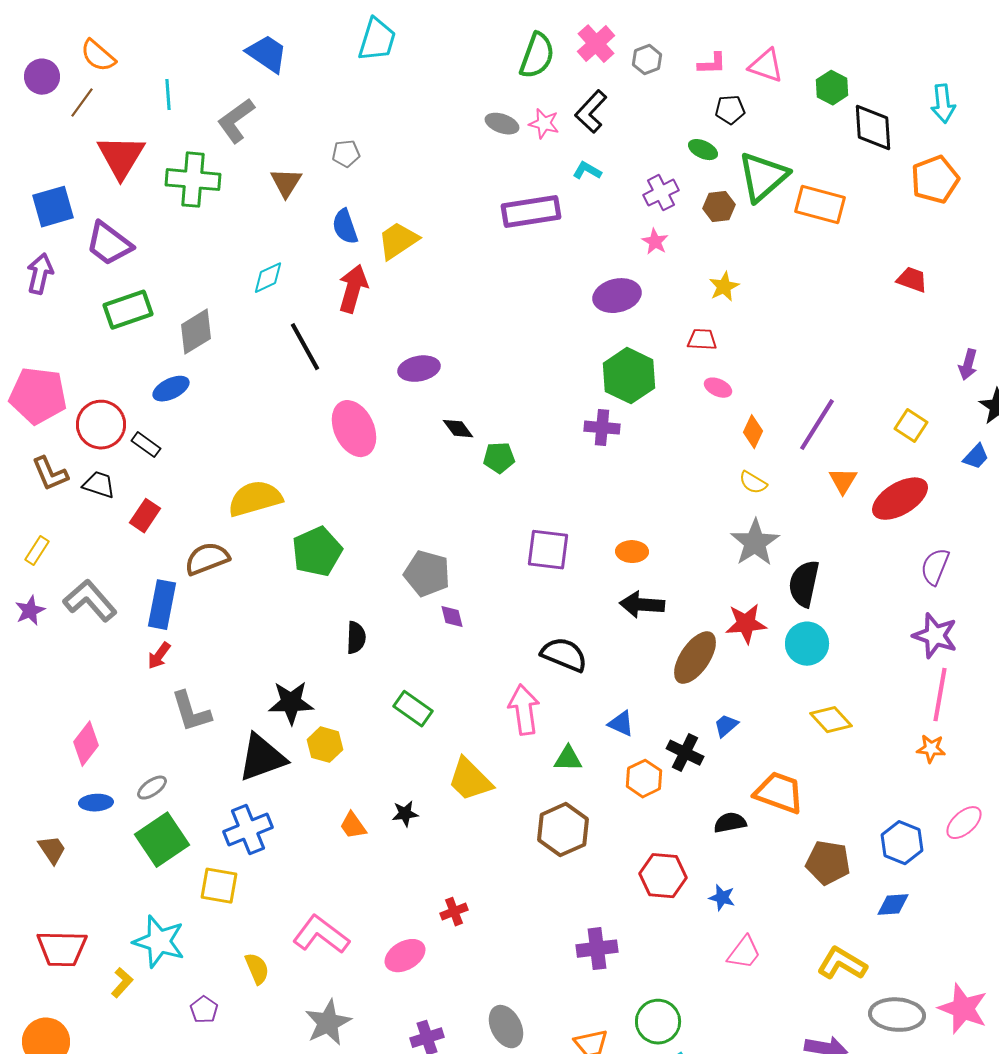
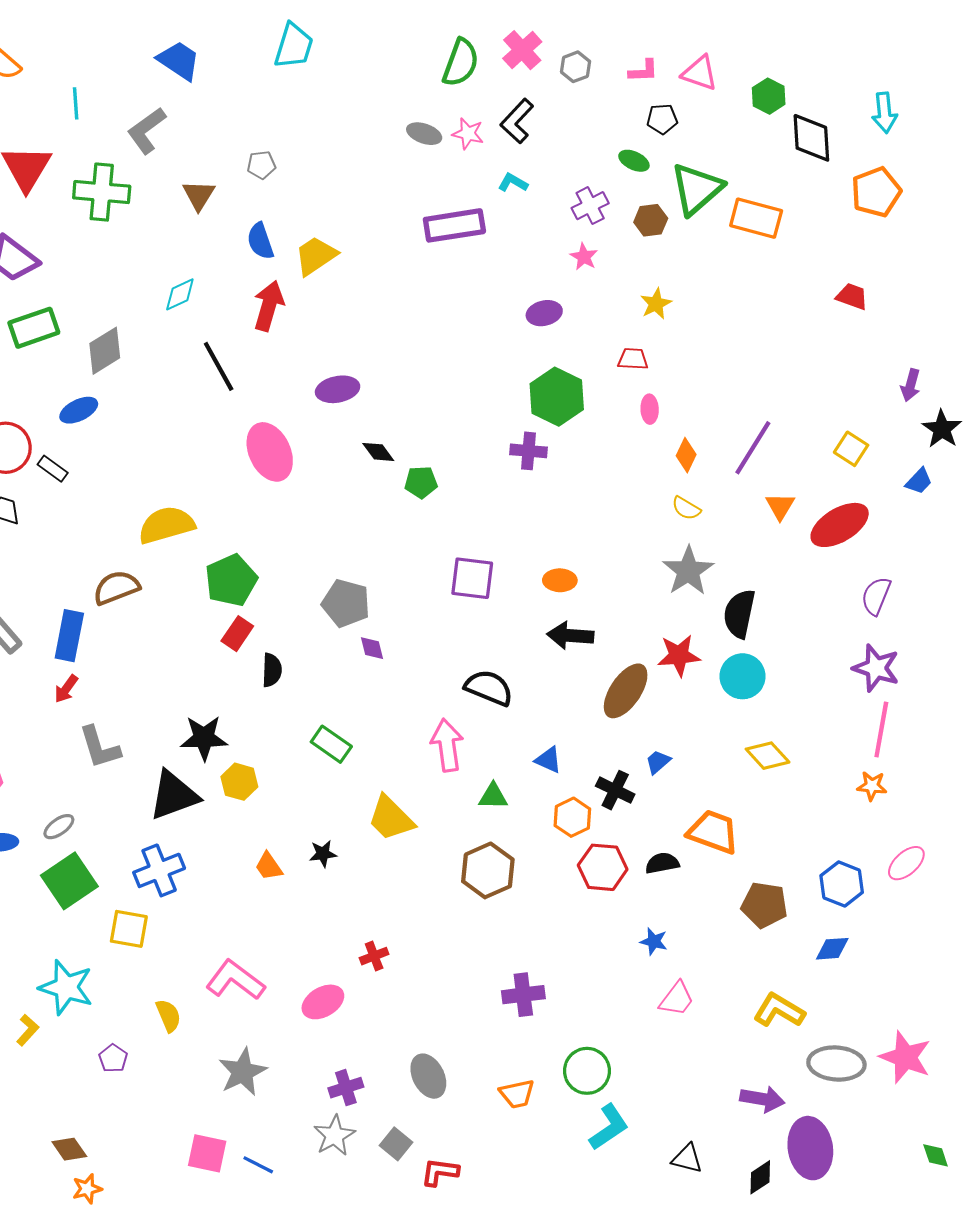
purple ellipse: (617, 296) -> (544, 313), size x0.7
pink ellipse: (718, 388) -> (650, 409), turned 64
red rectangle: (145, 516) -> (237, 634), moved
red hexagon: (663, 876) -> (603, 867), moved

